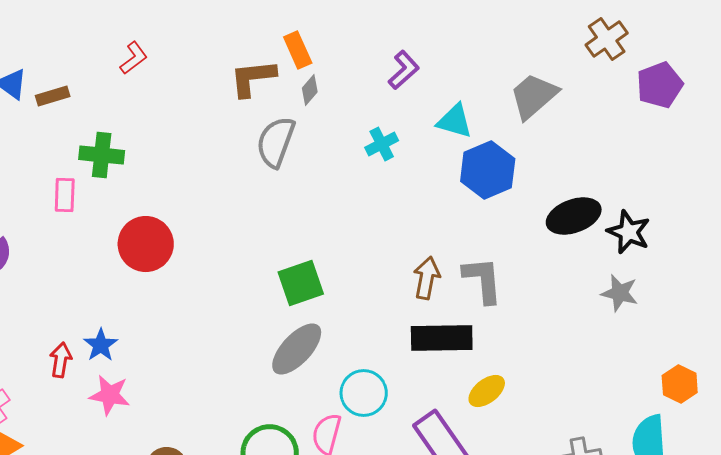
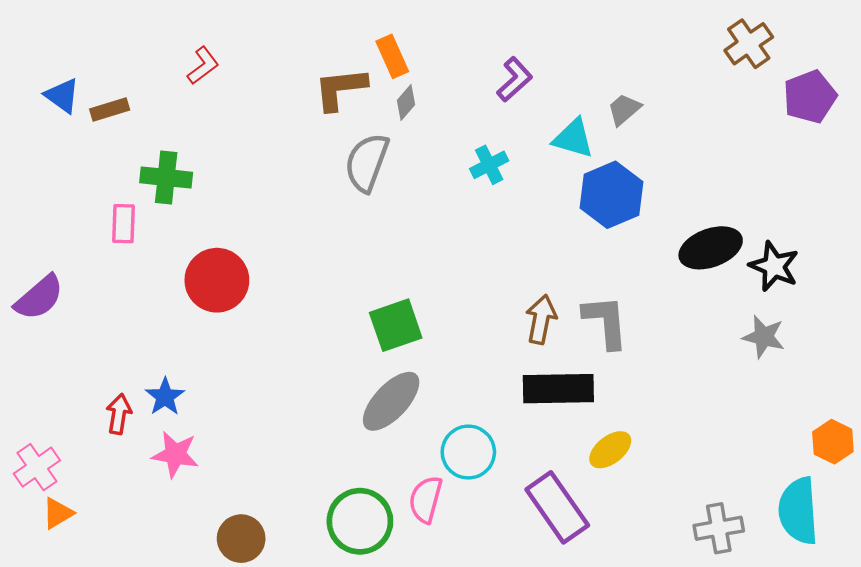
gray trapezoid: (534, 96) -> (624, 109), moved, size x0.6

